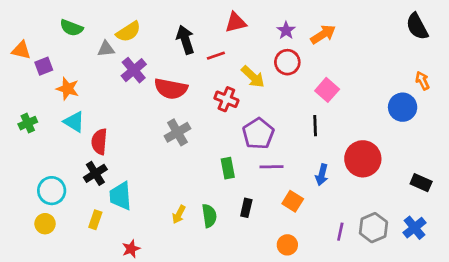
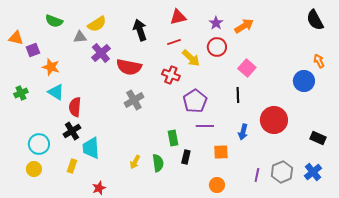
red line: (216, 56) -> (174, 42), moved
green rectangle: (228, 168) -> (173, 138), moved
orange square: (293, 201) -> (221, 152), turned -35

